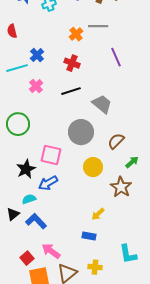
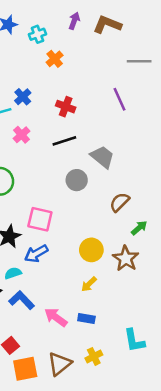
gray line: (98, 26) -> (139, 61), moved
orange cross: (76, 34) -> (55, 59), moved
gray circle: (81, 132) -> (77, 180), moved, size x0.7
yellow circle: (93, 167) -> (91, 250), moved
yellow arrow: (98, 214) -> (89, 284), moved
pink arrow: (51, 251) -> (56, 317), moved
yellow cross: (95, 267) -> (94, 356), turned -32

